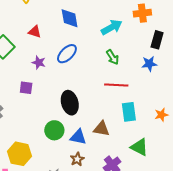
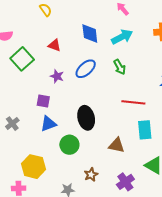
cyan arrow: (112, 27) -> (122, 37), moved
green arrow: (113, 57) -> (120, 67), moved
blue triangle: (78, 137) -> (48, 124), moved, turned -36

